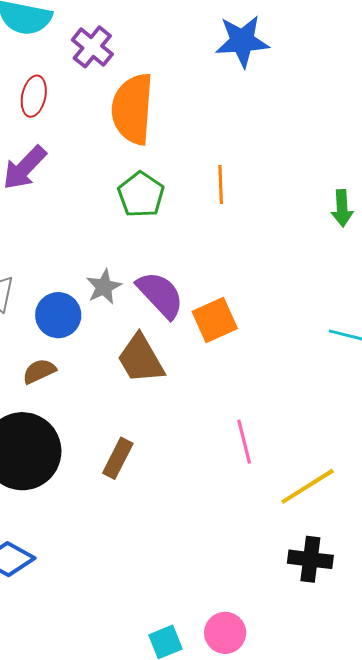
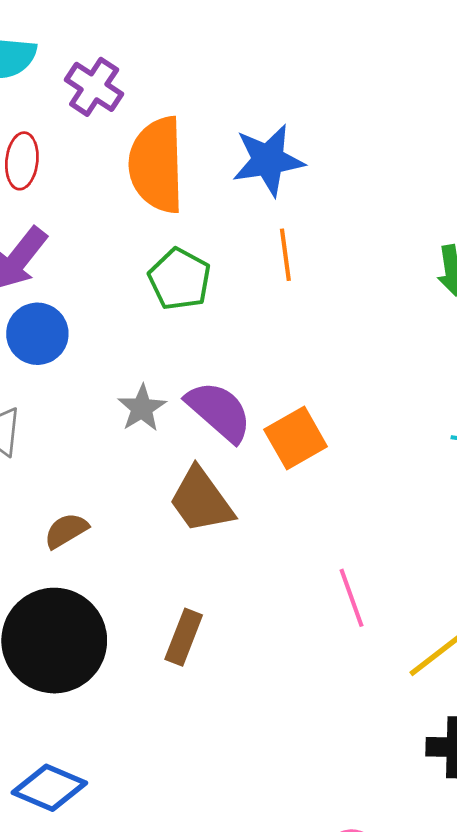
blue star: (242, 41) -> (268, 160), moved
blue circle: (58, 315) -> (37, 334), moved

